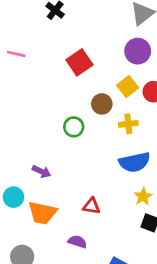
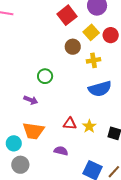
red square: (79, 62) -> (67, 15), moved
green circle: (74, 127) -> (45, 76), moved
cyan circle: (13, 197) -> (14, 143), moved
yellow star: (143, 197) -> (89, 126), moved

